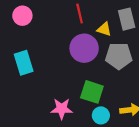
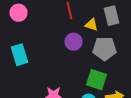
purple circle: (84, 48) -> (74, 42), size x0.7
green square: (92, 92) -> (96, 80), moved

